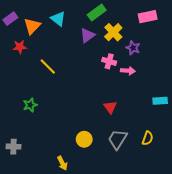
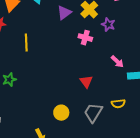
yellow line: (48, 67) -> (26, 43), turned 42
pink arrow: (128, 71) -> (117, 62), moved, turned 40
yellow semicircle: (148, 138) -> (118, 104), moved, turned 64

